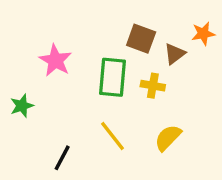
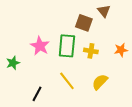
orange star: (203, 34) -> (121, 50), moved
brown triangle: (175, 54) -> (104, 11), moved, turned -32
pink star: (55, 60) -> (40, 46), moved

